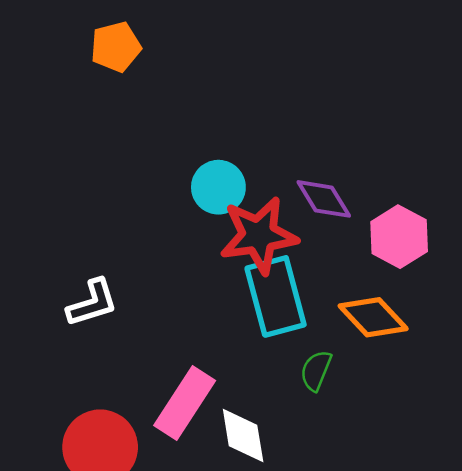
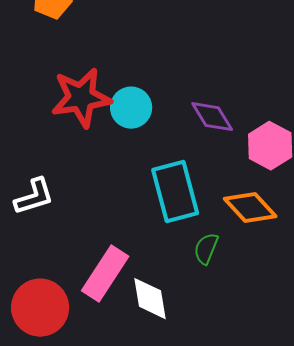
red star: (259, 235) -> (81, 98), moved

